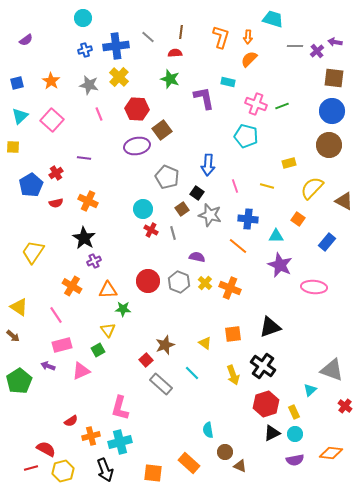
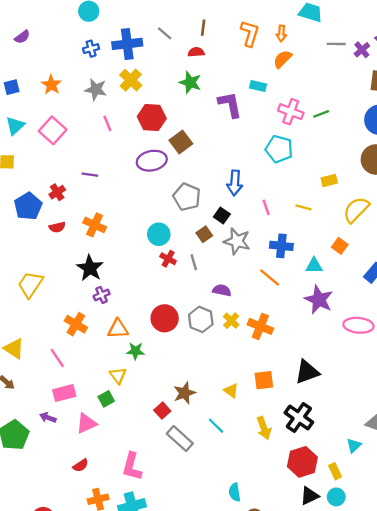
red semicircle: (71, 421) -> (81, 465), moved

